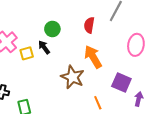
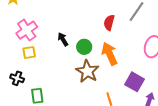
green circle: (52, 29) -> (84, 47), moved
yellow square: (27, 53) -> (29, 53), moved

